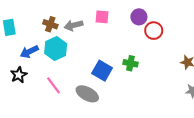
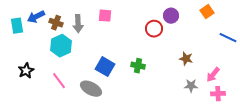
purple circle: (139, 17) -> (171, 16), moved
gray arrow: (74, 25) -> (78, 24), turned -78
blue arrow: (29, 52) -> (36, 17), moved
green cross: (130, 63) -> (138, 66), moved

